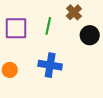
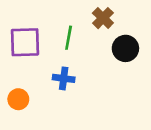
blue cross: (50, 65) -> (64, 78), moved, size x0.7

